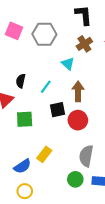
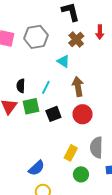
black square: (57, 110) -> (53, 114), moved
green square: (25, 119) -> (31, 106), moved
yellow rectangle: (44, 154) -> (71, 153), moved
green circle: (75, 179) -> (81, 174), moved

